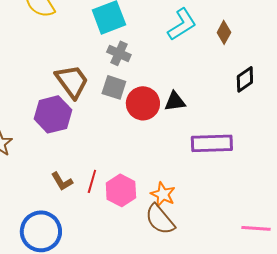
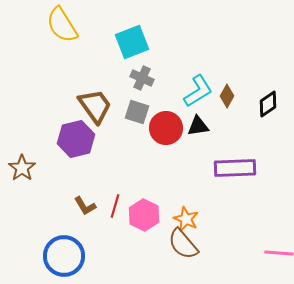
cyan L-shape: (182, 24) -> (198, 91), moved
brown diamond: (224, 32) -> (227, 96), moved

